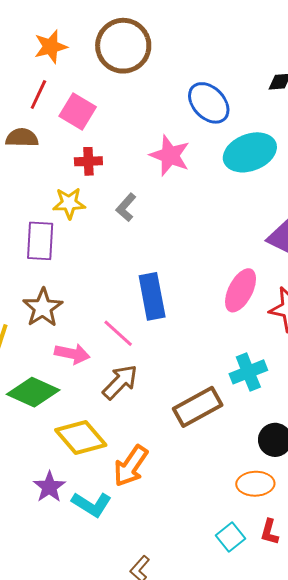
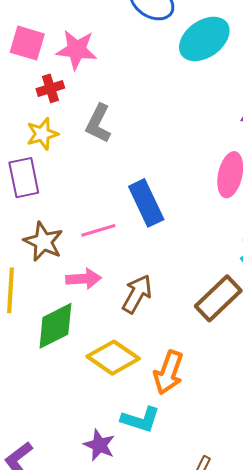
pink star: (170, 155) -> (77, 50), moved
gray L-shape: (126, 207) -> (98, 123), size x1.4
pink line: (118, 333) -> (98, 230), moved, turned -44
green diamond: (33, 392) -> (55, 326), turned -36
purple star: (49, 487) -> (99, 445), moved

